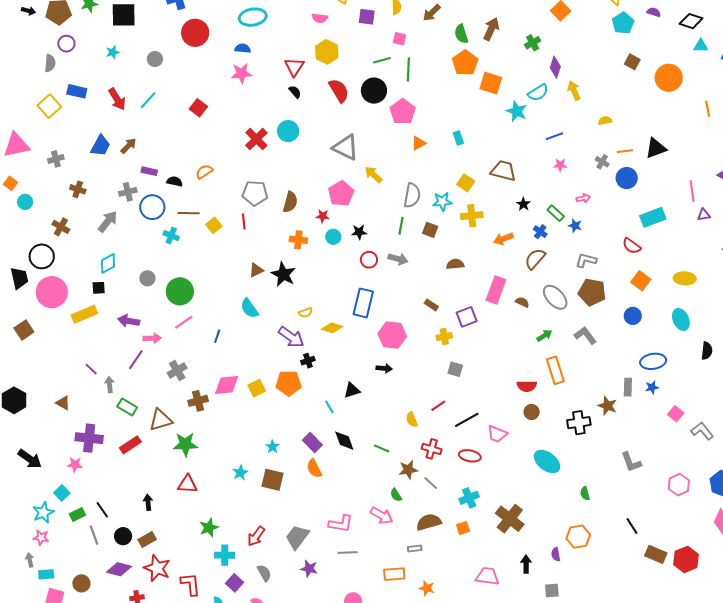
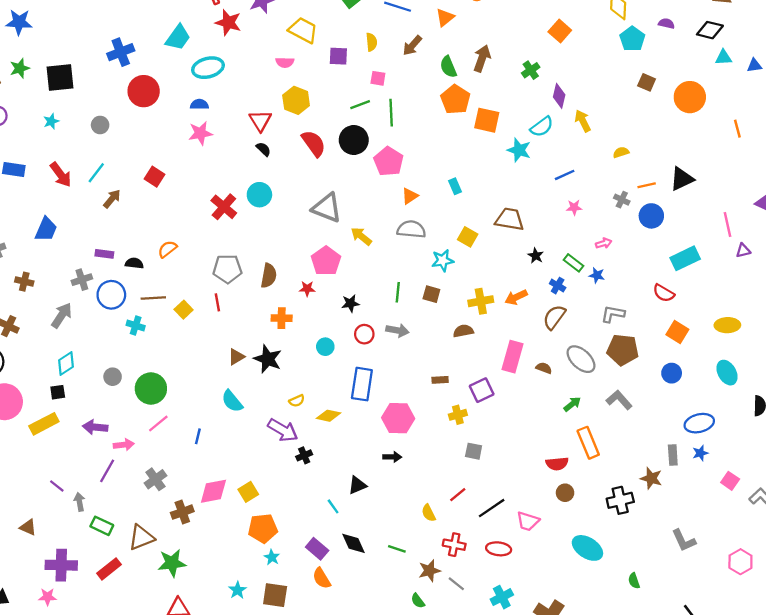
brown arrow: (128, 146) -> (112, 199), moved
gray semicircle: (412, 195) -> (411, 229), moved, turned -90
yellow cross: (472, 216) -> (481, 301), moved
cyan circle: (333, 237) -> (325, 347), moved
brown rectangle: (431, 305) -> (440, 380), turned -32
orange pentagon: (289, 383) -> (263, 528), moved

